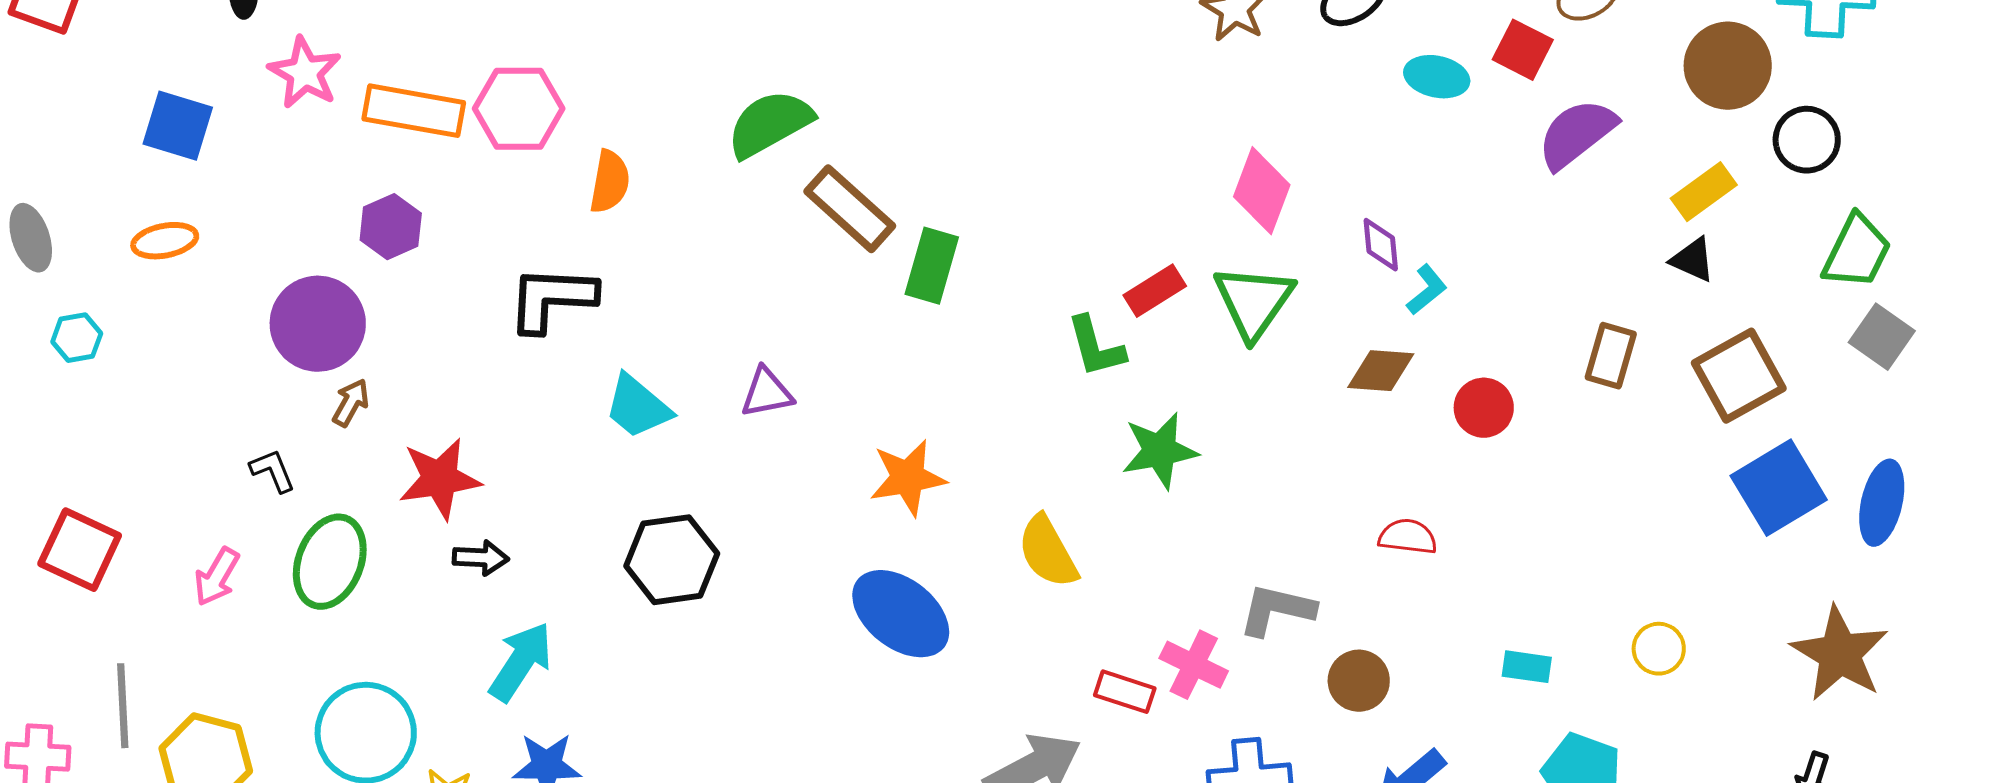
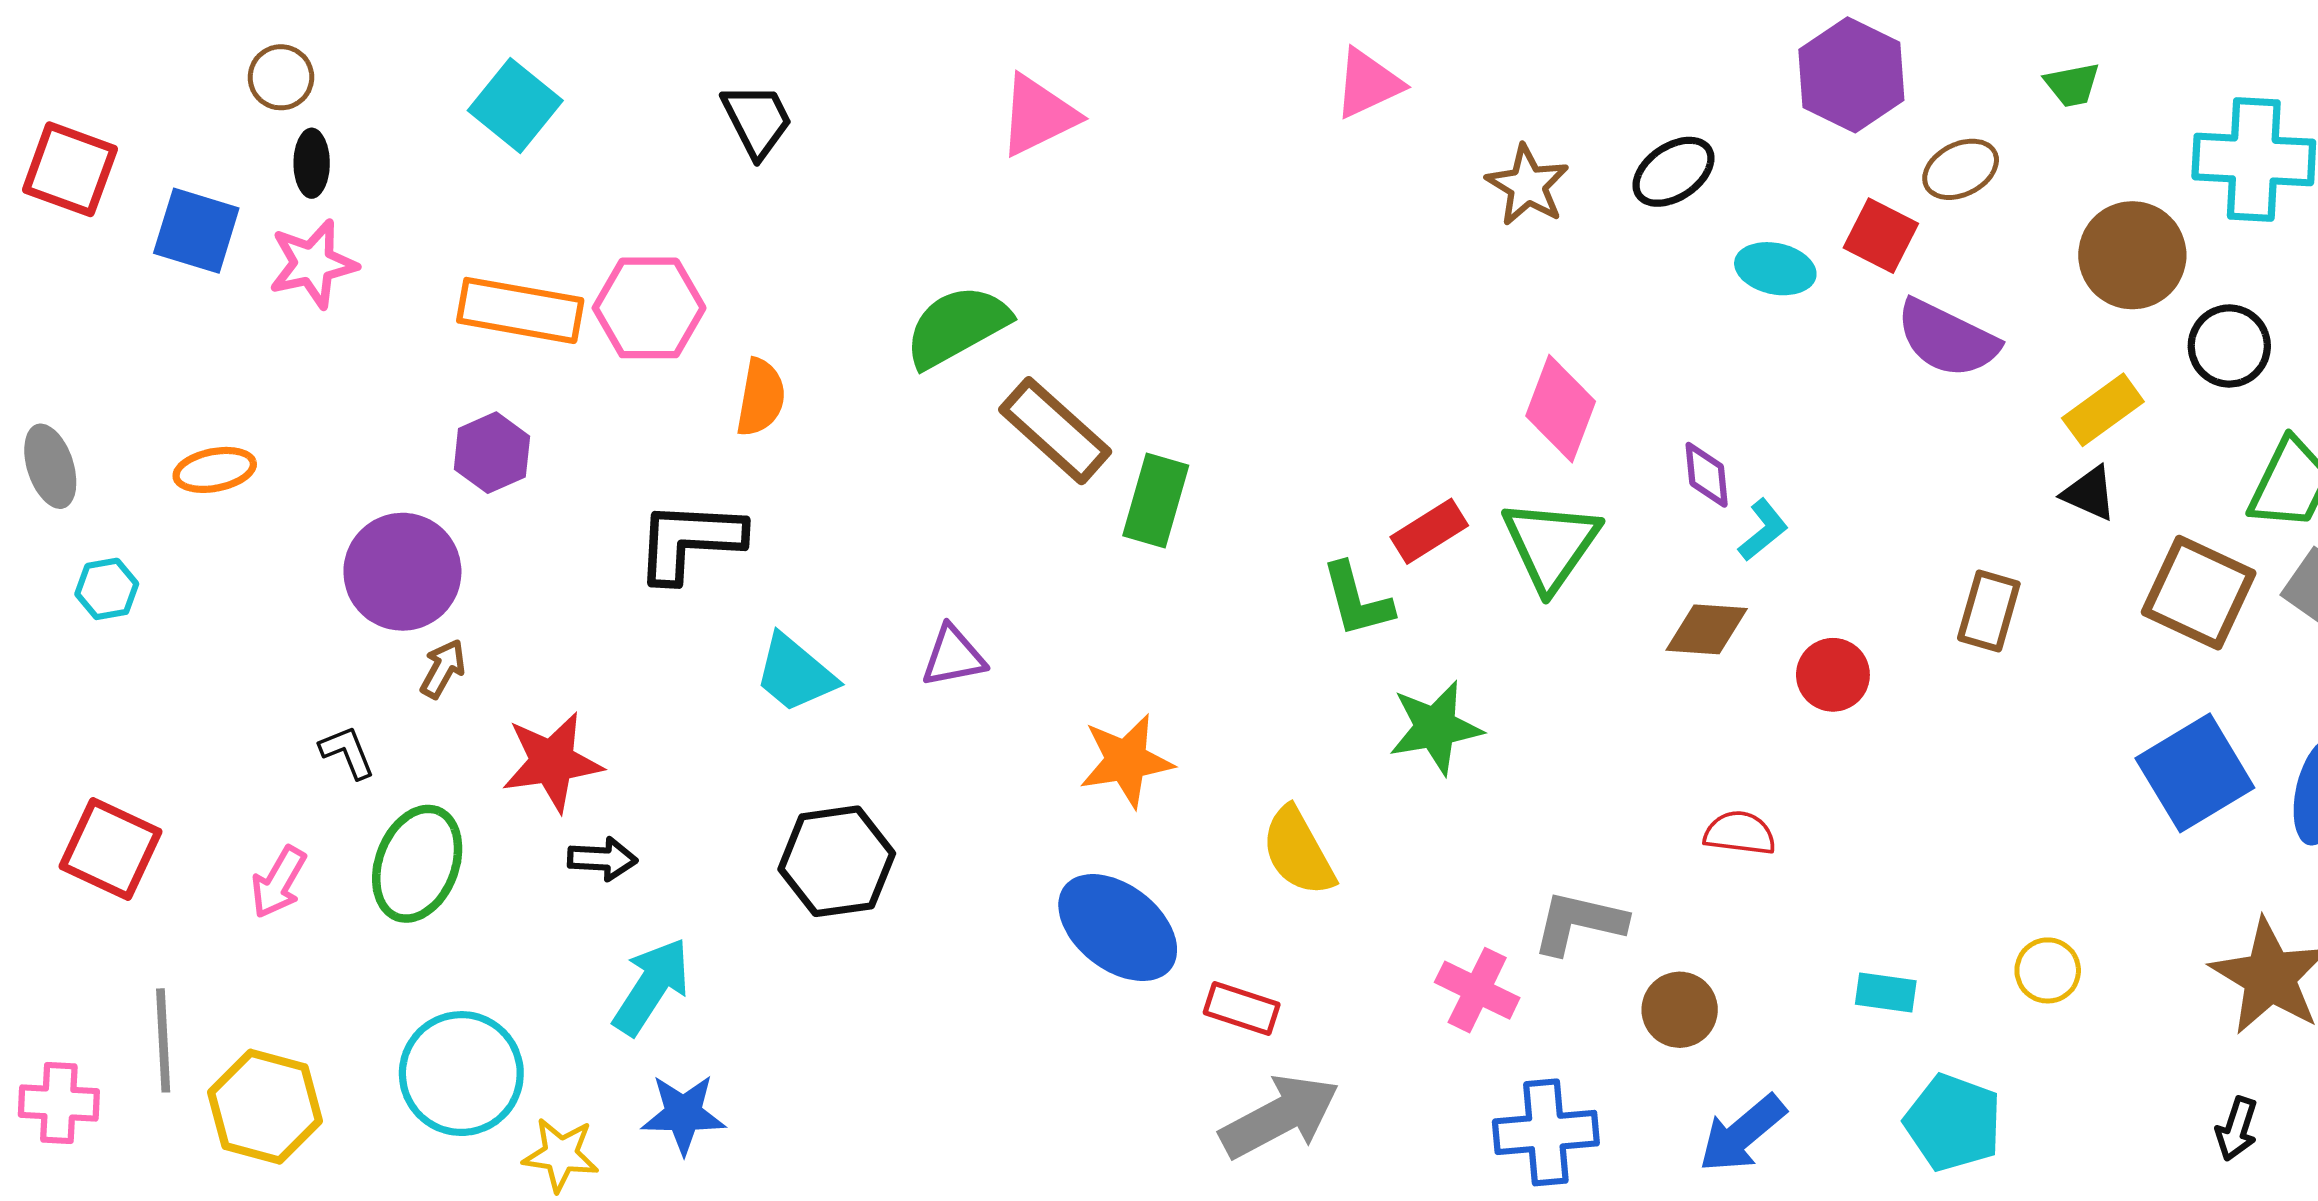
pink star: (305, 73) -> (313, 264), moved, turned 30
blue square: (178, 126) -> (196, 231), moved
purple semicircle: (1577, 134) -> (1947, 339), turned -116
brown square: (1739, 376) -> (2199, 593), moved, turned -36
red rectangle: (1125, 692) -> (1242, 1009), moved

